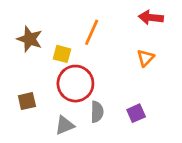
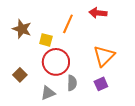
red arrow: (151, 18) -> (98, 13), moved
orange triangle: (145, 58) -> (104, 56), moved, size x1.6
brown square: (27, 101) -> (20, 75), turned -32

